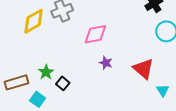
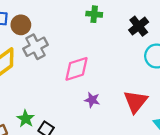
red triangle: (143, 69) -> (136, 102), turned 35

